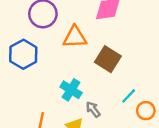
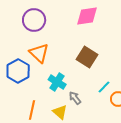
orange triangle: (75, 37) -> (39, 53), moved, turned 45
blue hexagon: (23, 54) -> (18, 71), moved

